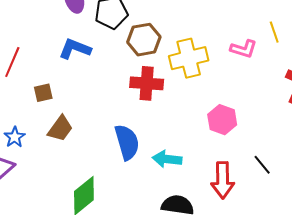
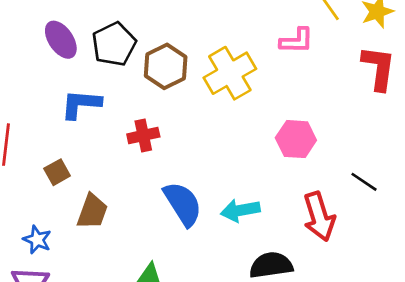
red cross: (147, 83) -> (143, 135), moved, size x0.7

